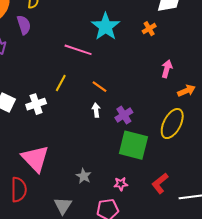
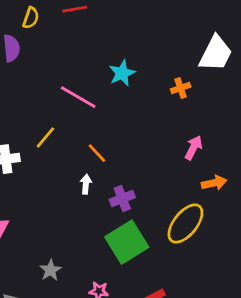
cyan star: (106, 27) -> (122, 73), size x0.7
green square: (133, 145) -> (127, 242), turned 32

